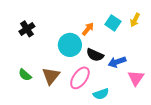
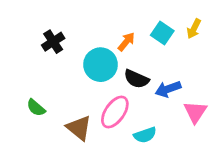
black cross: (27, 29) -> (53, 42), moved
brown triangle: (51, 76) -> (79, 128), moved, turned -30

